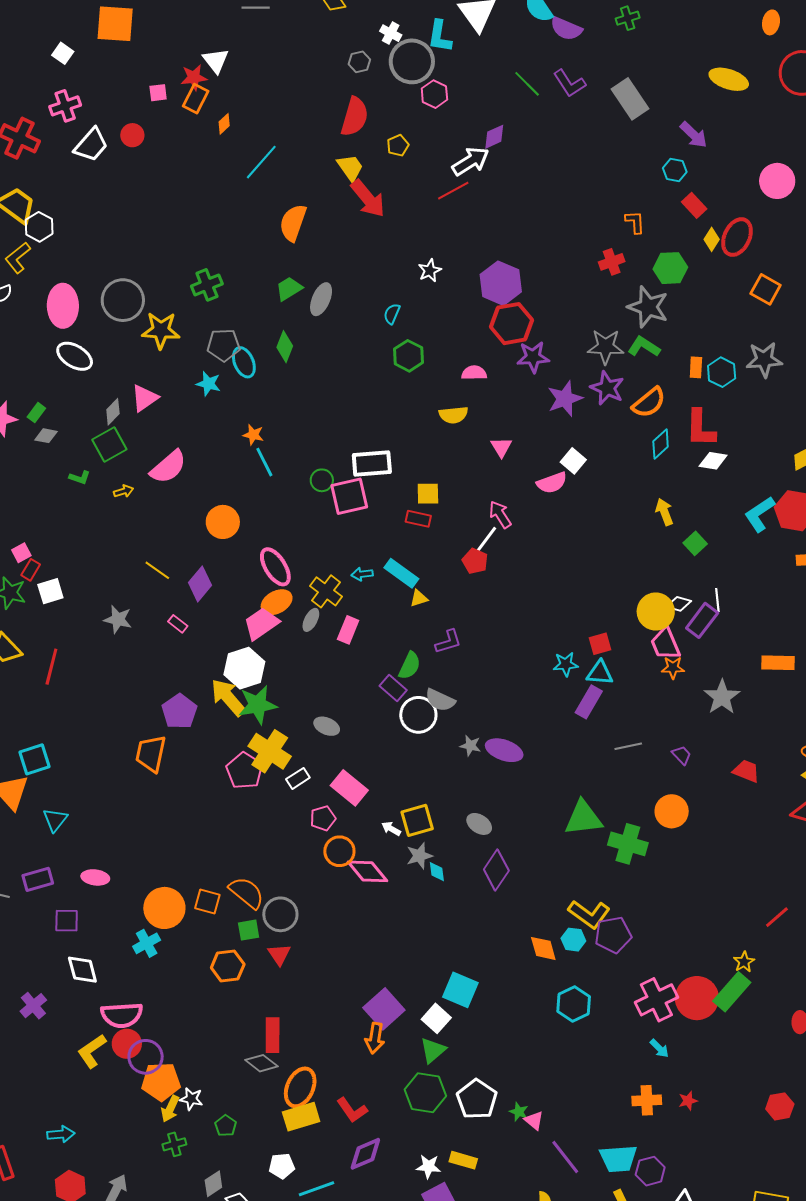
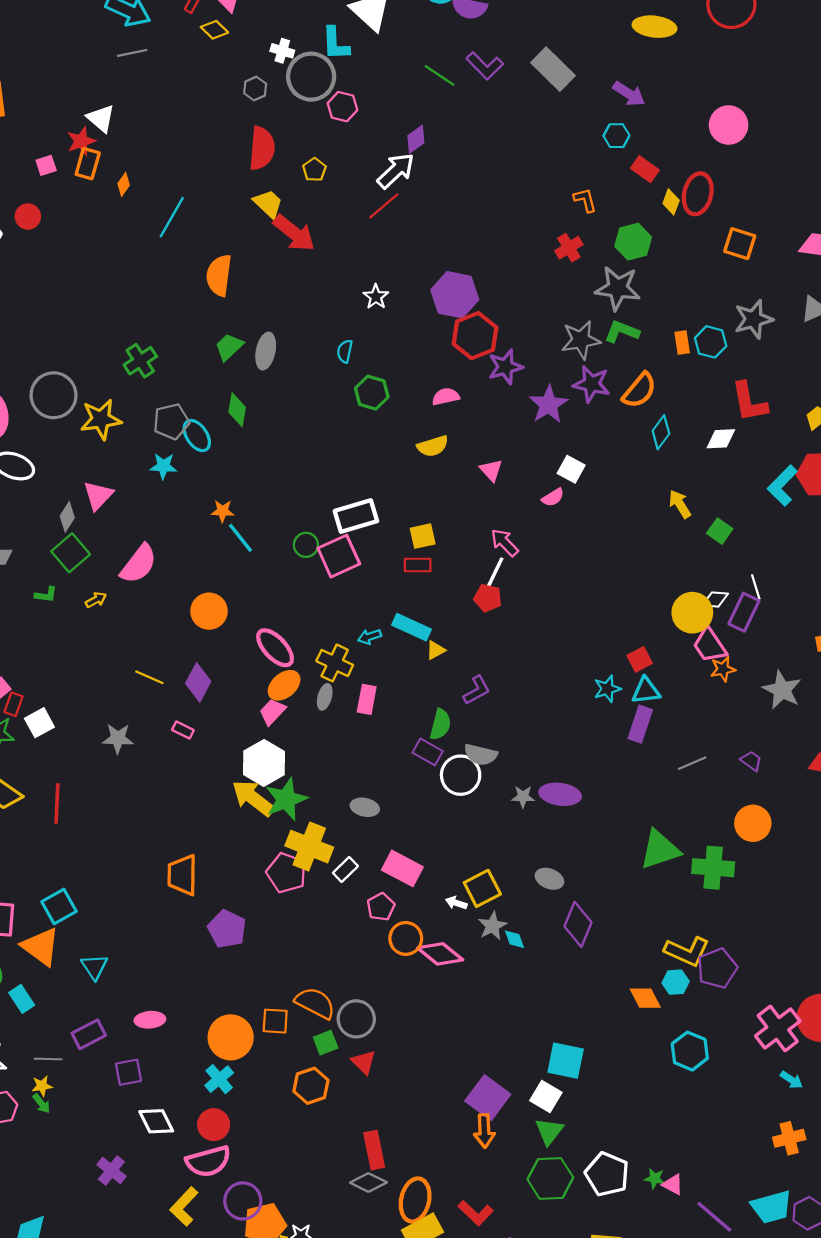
red L-shape: (700, 428) -> (749, 402), moved
pink semicircle: (552, 483) -> (553, 497), size x0.7
pink trapezoid: (261, 624) -> (272, 712), size x0.7
purple pentagon: (179, 711) -> (227, 929), moved
red circle: (127, 1044) -> (214, 1125), moved

